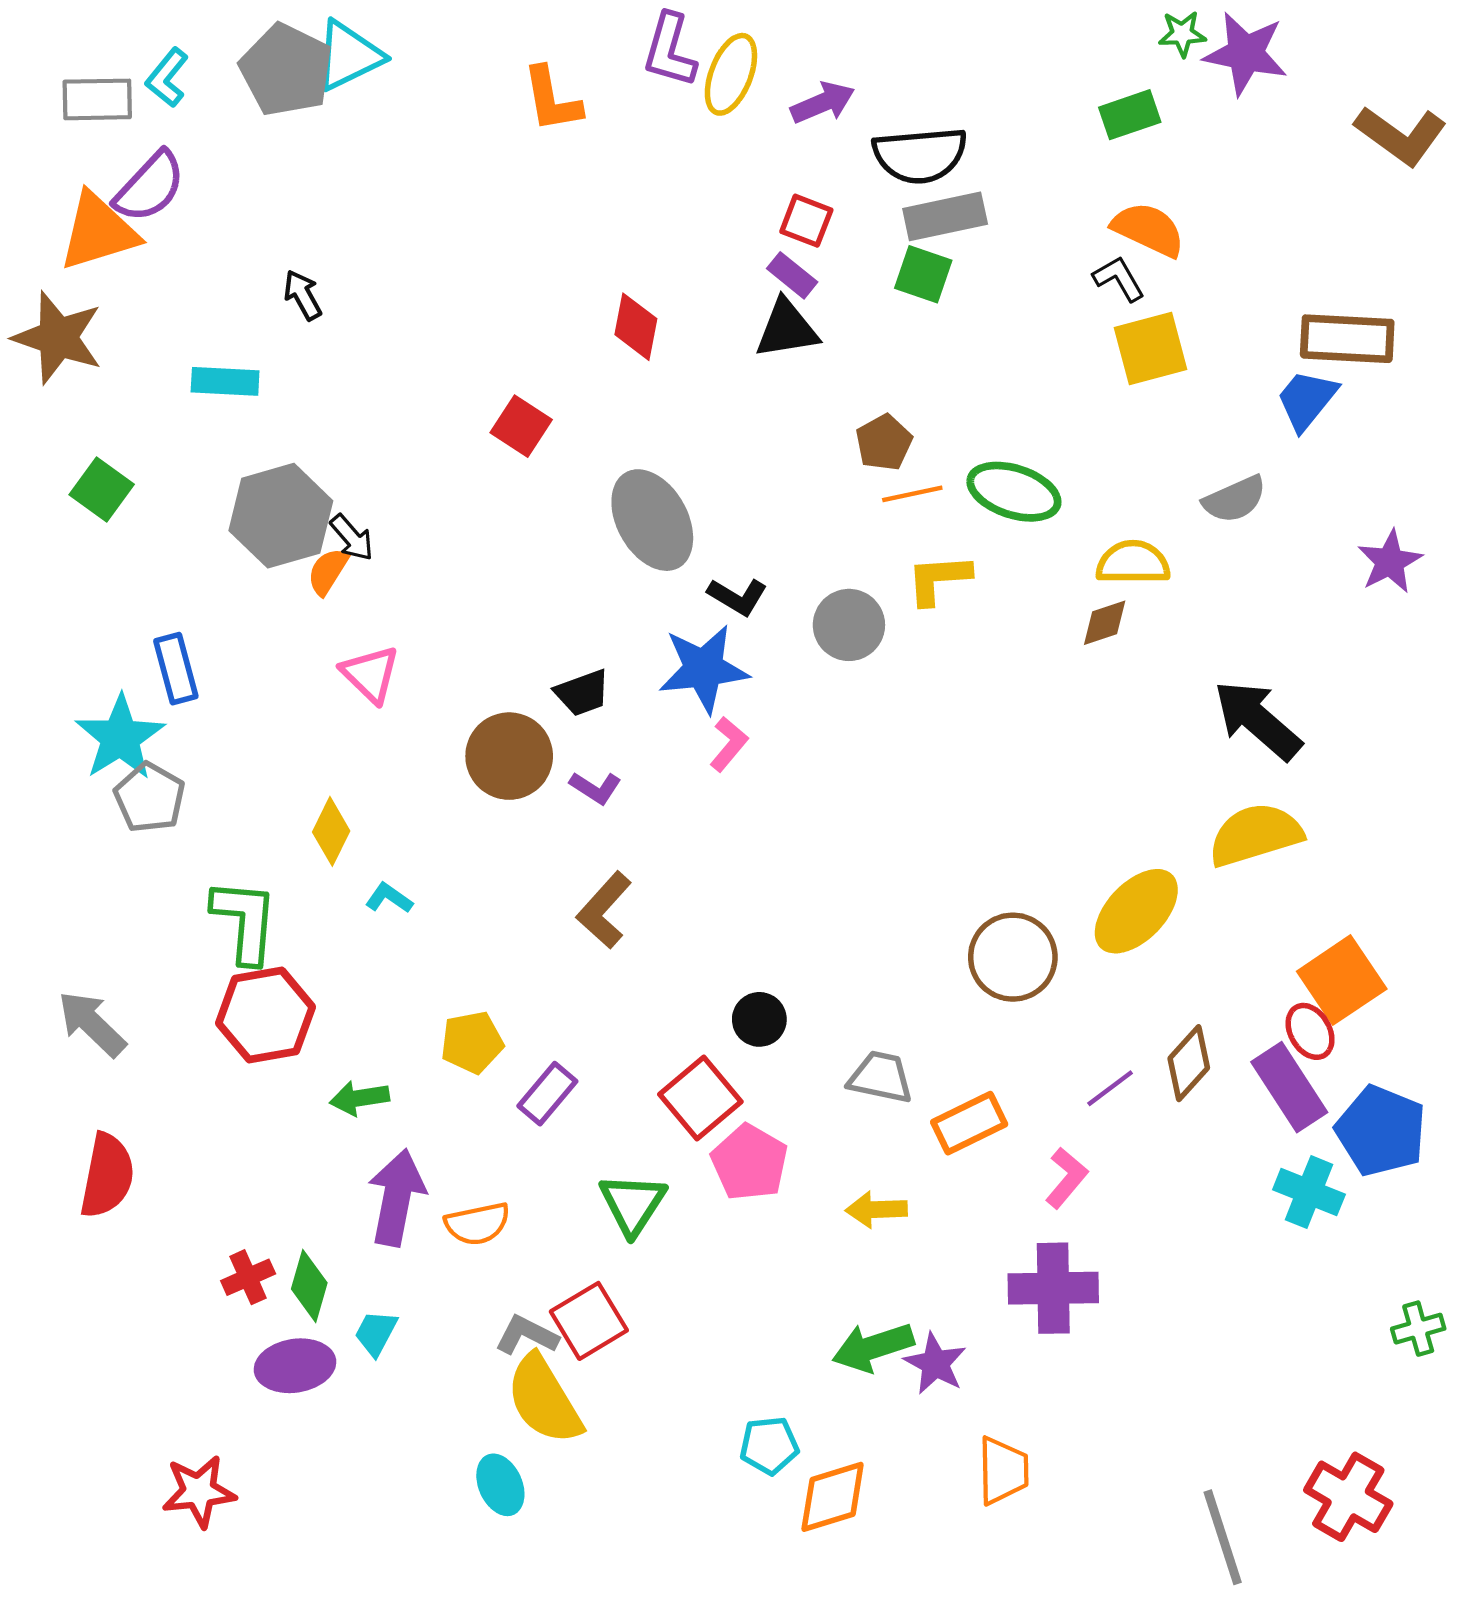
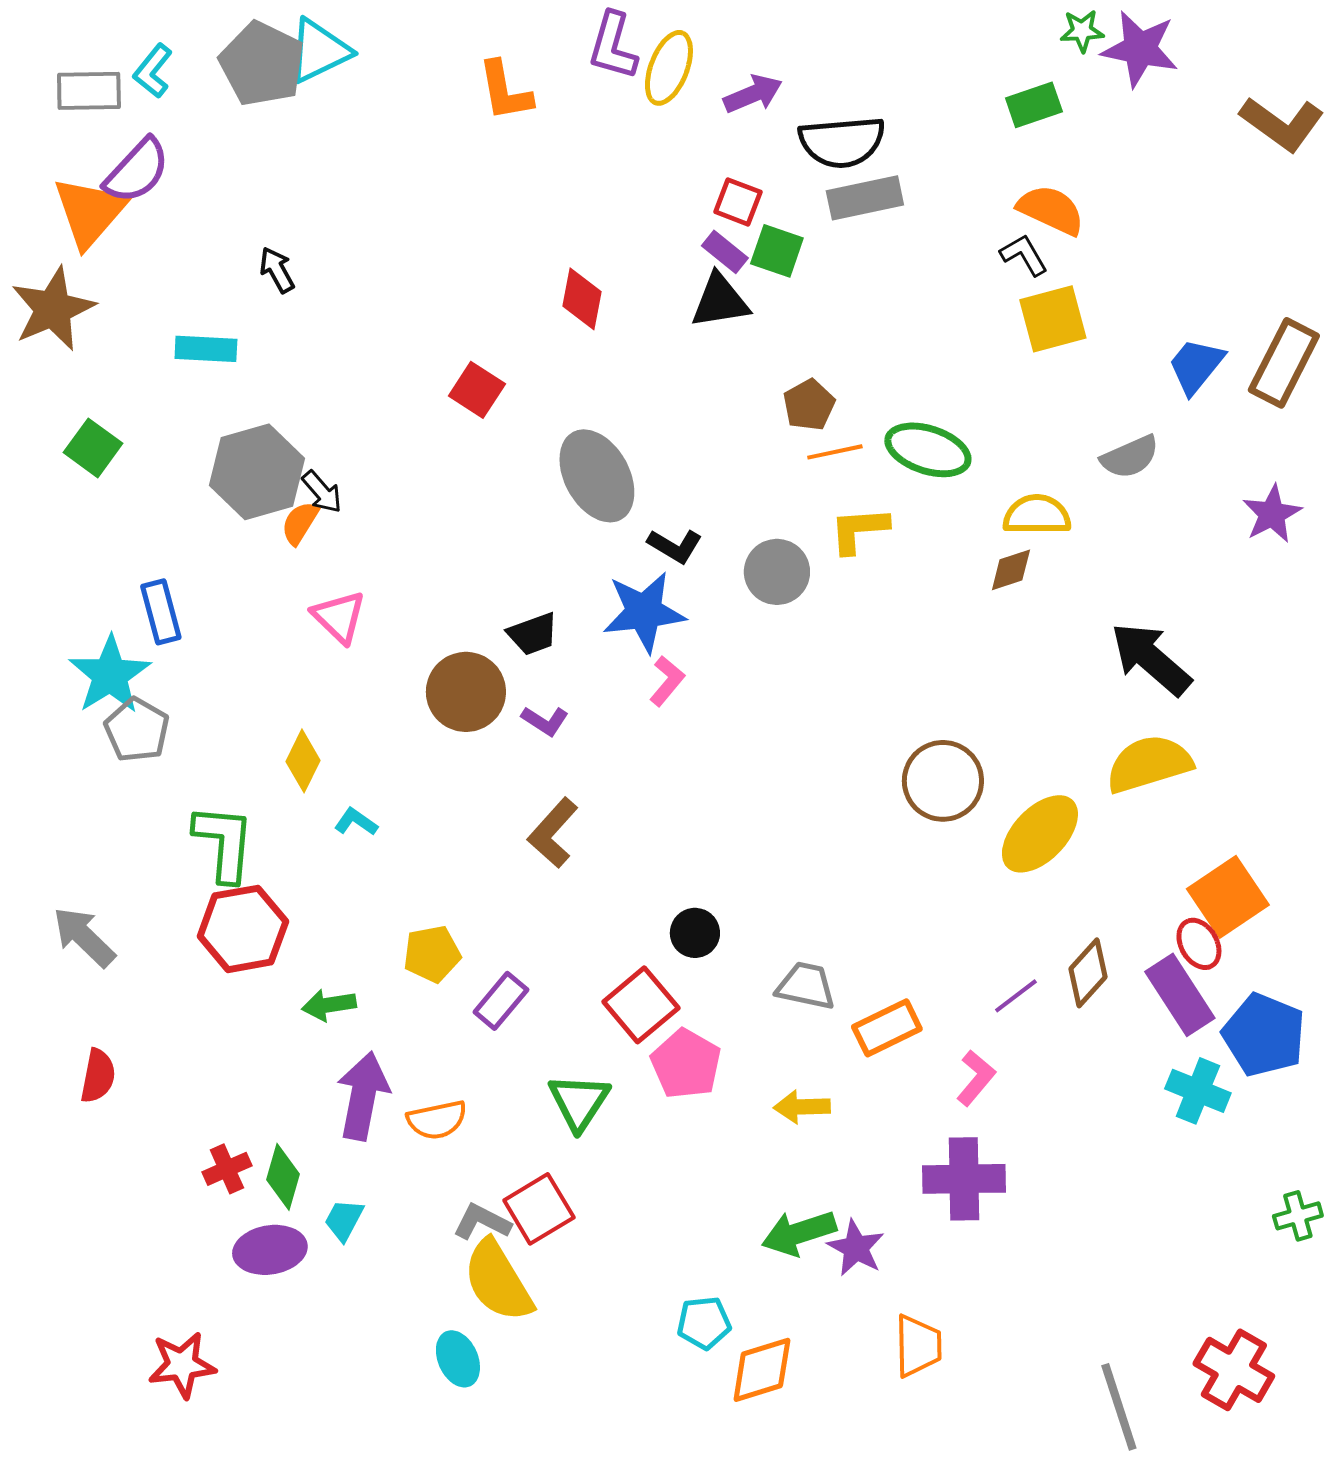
orange triangle: (98, 232) -> (90, 212), turned -32
green square: (923, 274) -> (777, 251), moved
brown star: (58, 338) -> (53, 309), turned 30
brown rectangle: (1347, 339) -> (1284, 363), moved, turned -66
brown circle: (1013, 957) -> (943, 781), moved
red semicircle: (107, 1176) -> (98, 1076), size x0.7

